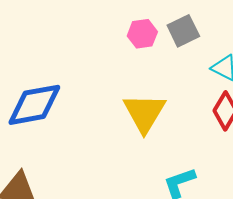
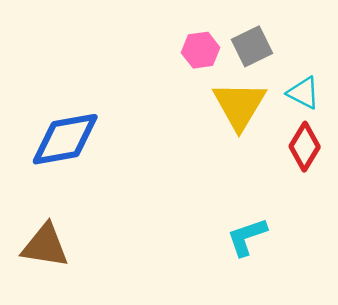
yellow triangle: (144, 113) -> (239, 105), moved

